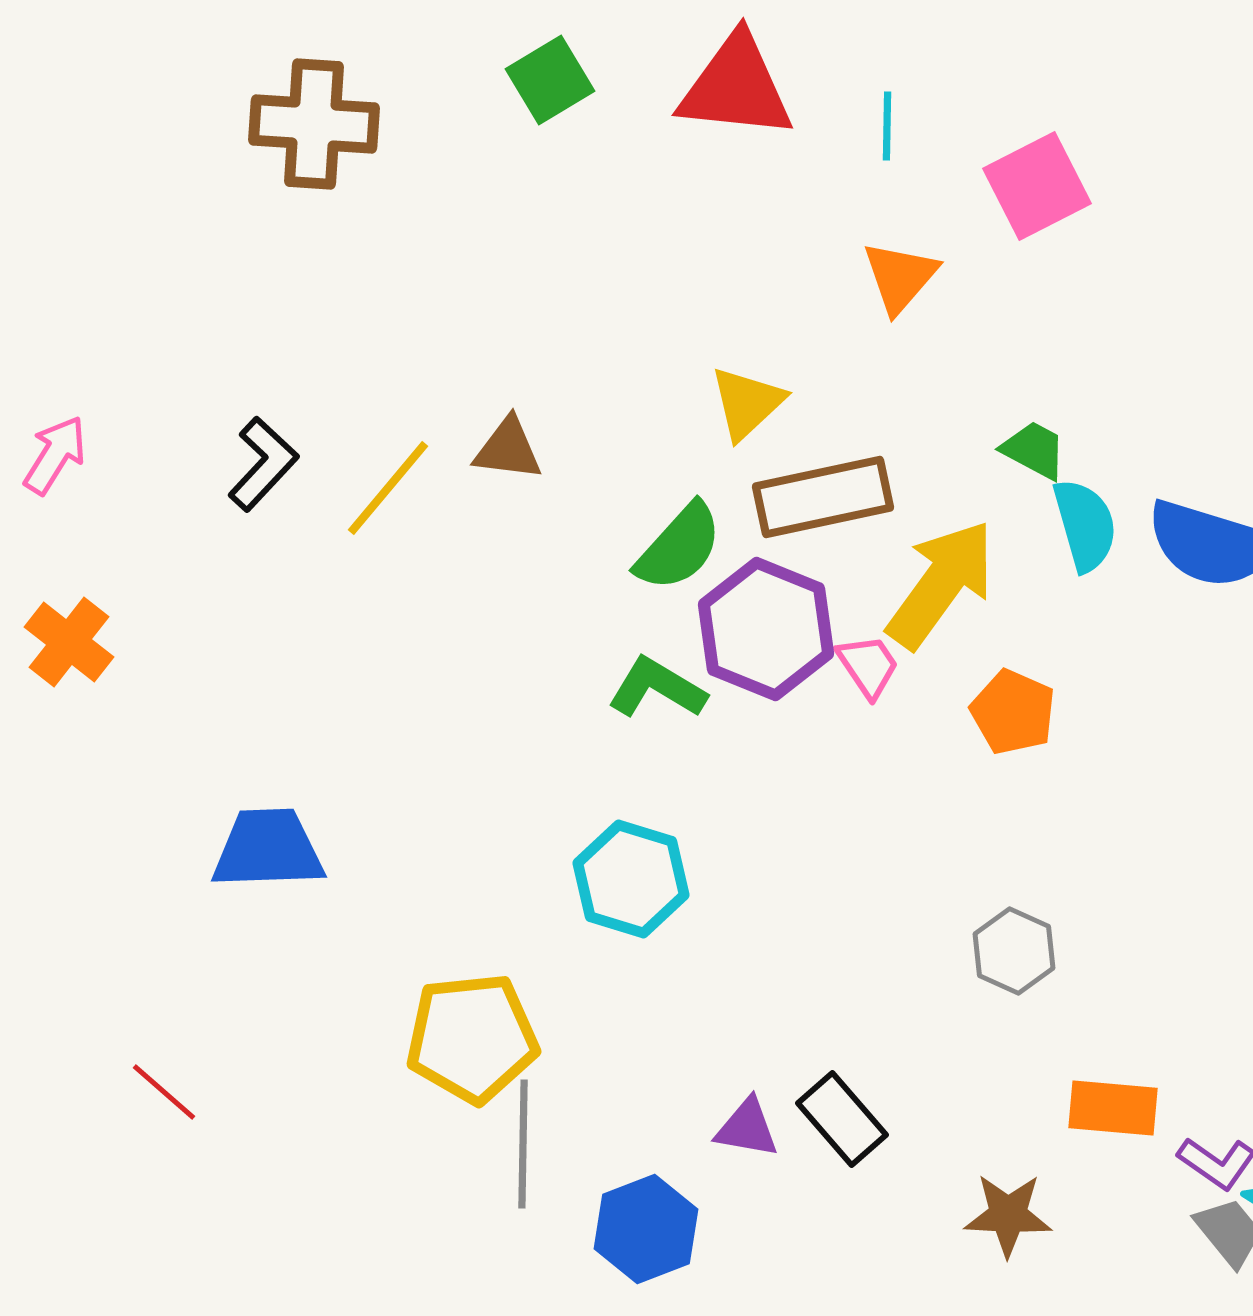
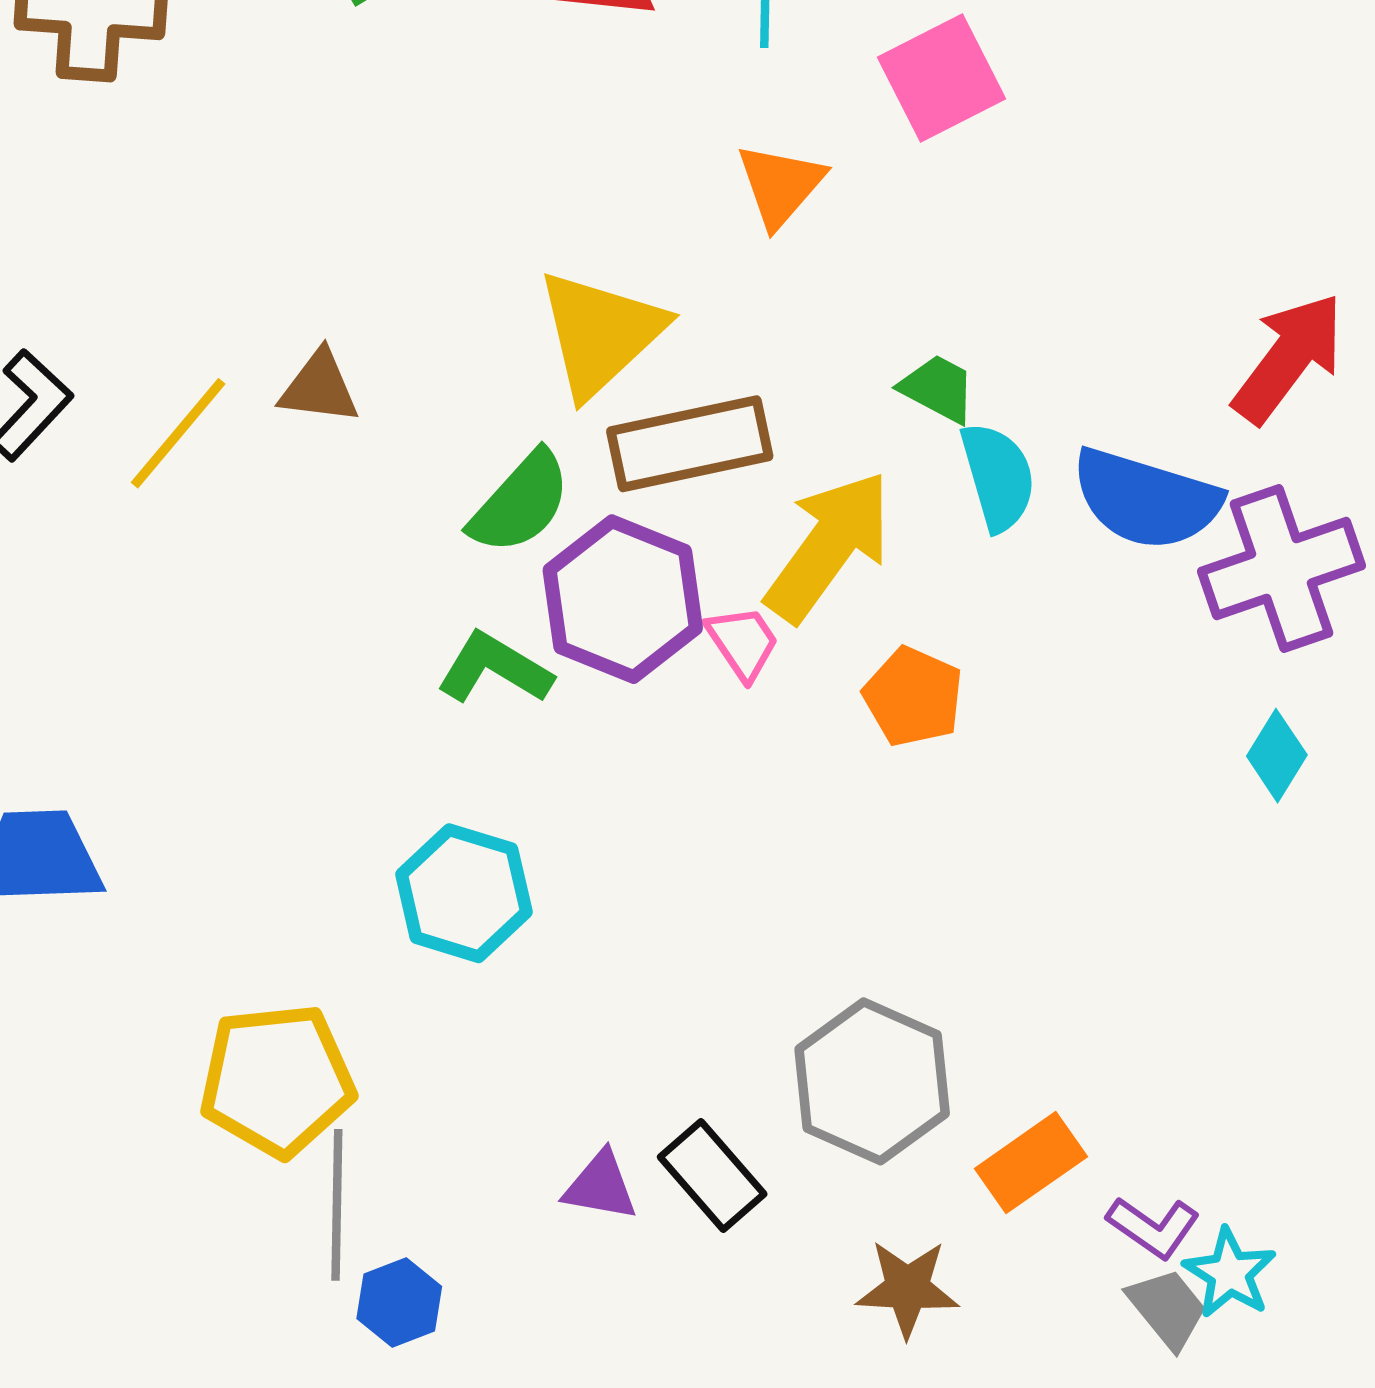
yellow triangle: (747, 403) -> (600, 333), size x1.5
gray hexagon: (1014, 951) -> (872, 1081), moved, size x1.6
orange rectangle: (1113, 1108) -> (1031, 1163), turned -40
blue hexagon: (646, 1229) -> (399, 1303), moved, size x0.7

